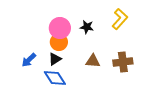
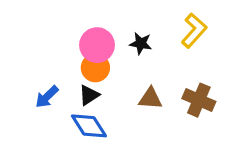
brown cross: (123, 62) -> (199, 100), turned 30

